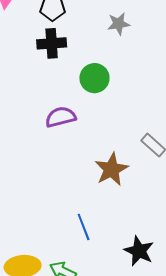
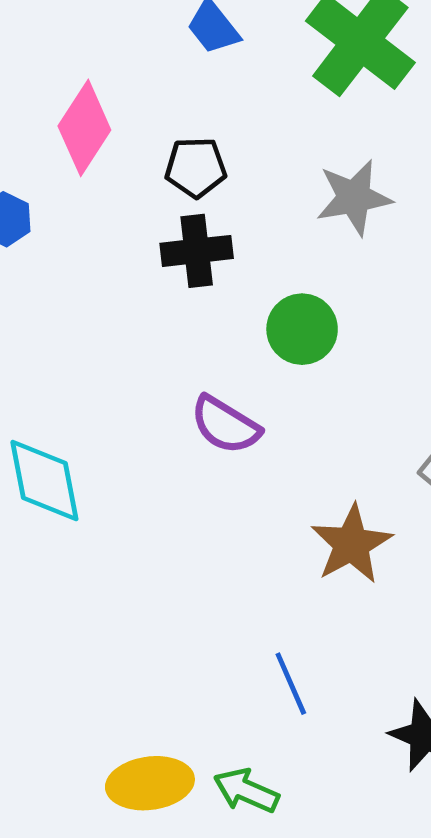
gray star: (119, 24) -> (354, 198), size x1.4
purple semicircle: (61, 117) -> (225, 425), turned -132

